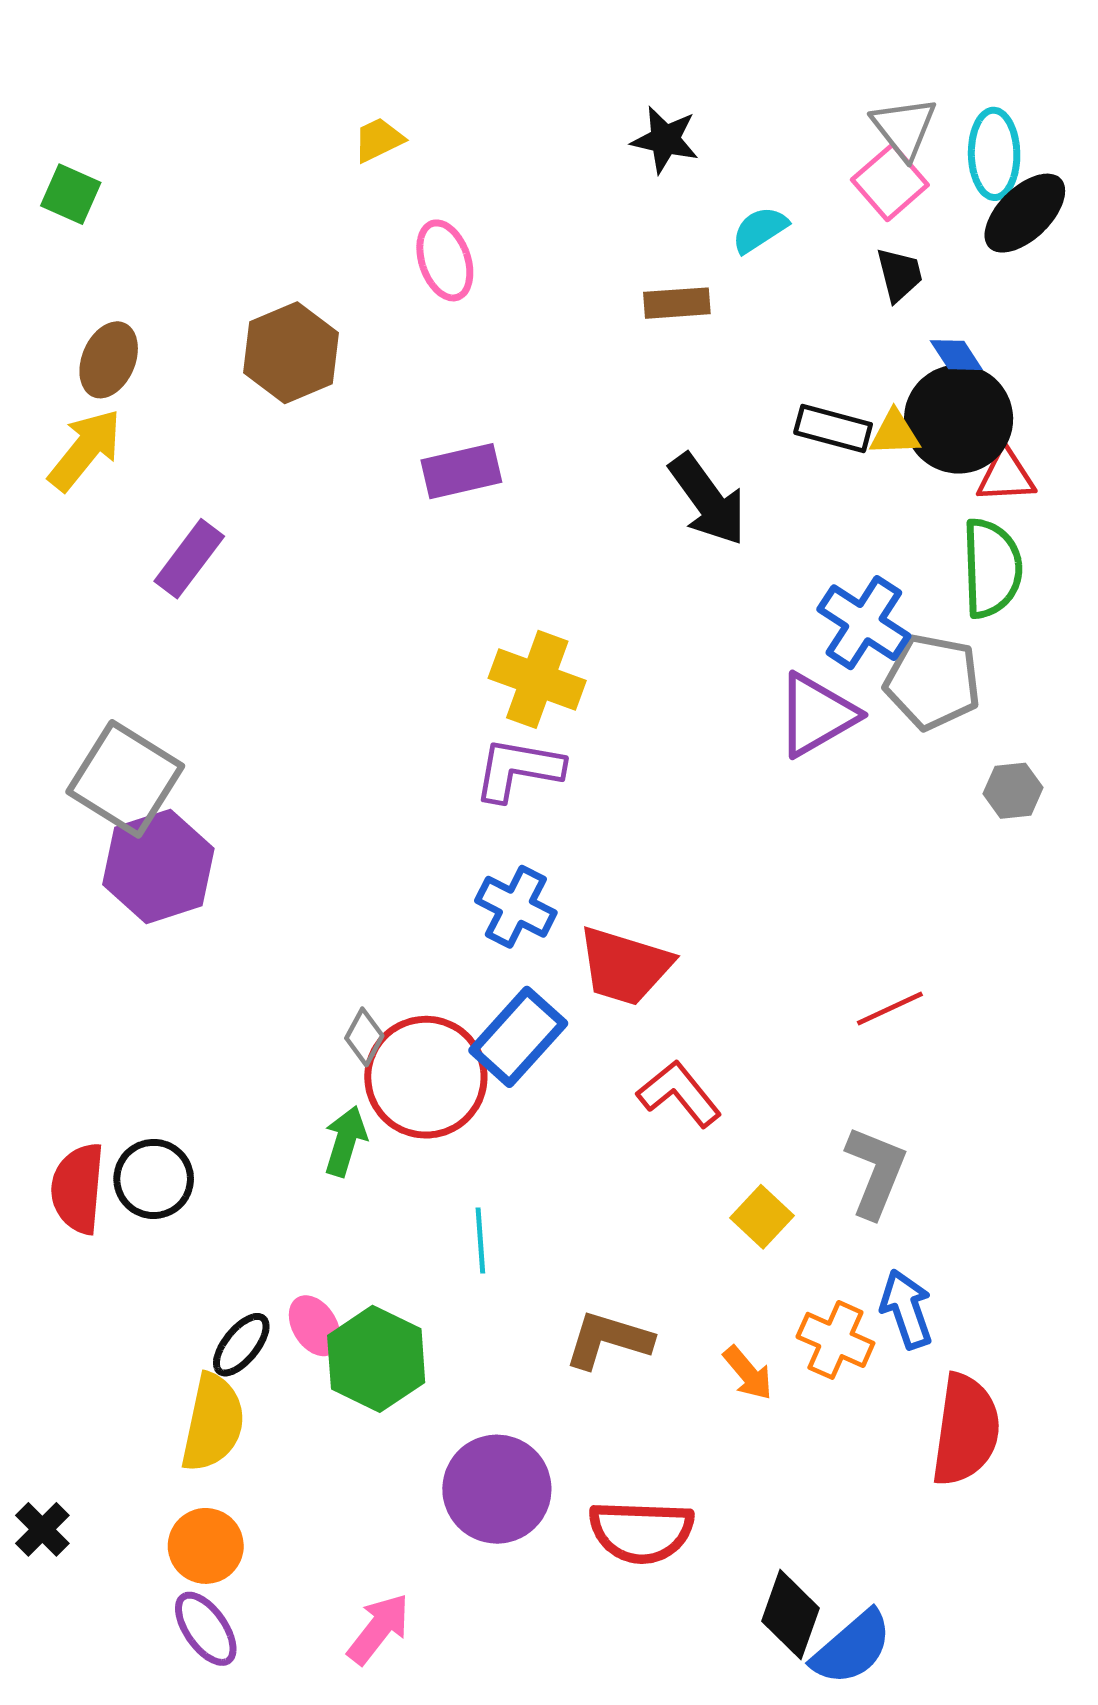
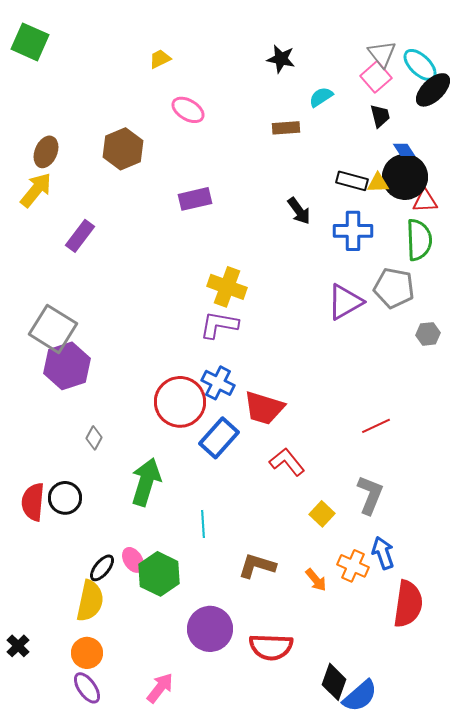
cyan ellipse: (994, 154) -> (420, 65), turned -45
green square: (71, 194) -> (30, 42), moved, size x1.5
pink ellipse: (445, 260) -> (188, 110), turned -40
black arrow: (708, 500) -> (299, 211), size x0.7
blue cross: (864, 623) -> (353, 231), moved, turned -33
gray diamond: (364, 1037) -> (94, 438), moved
red circle: (426, 1077) -> (180, 402), moved
green arrow: (345, 1141) -> (146, 482), size x1.6

